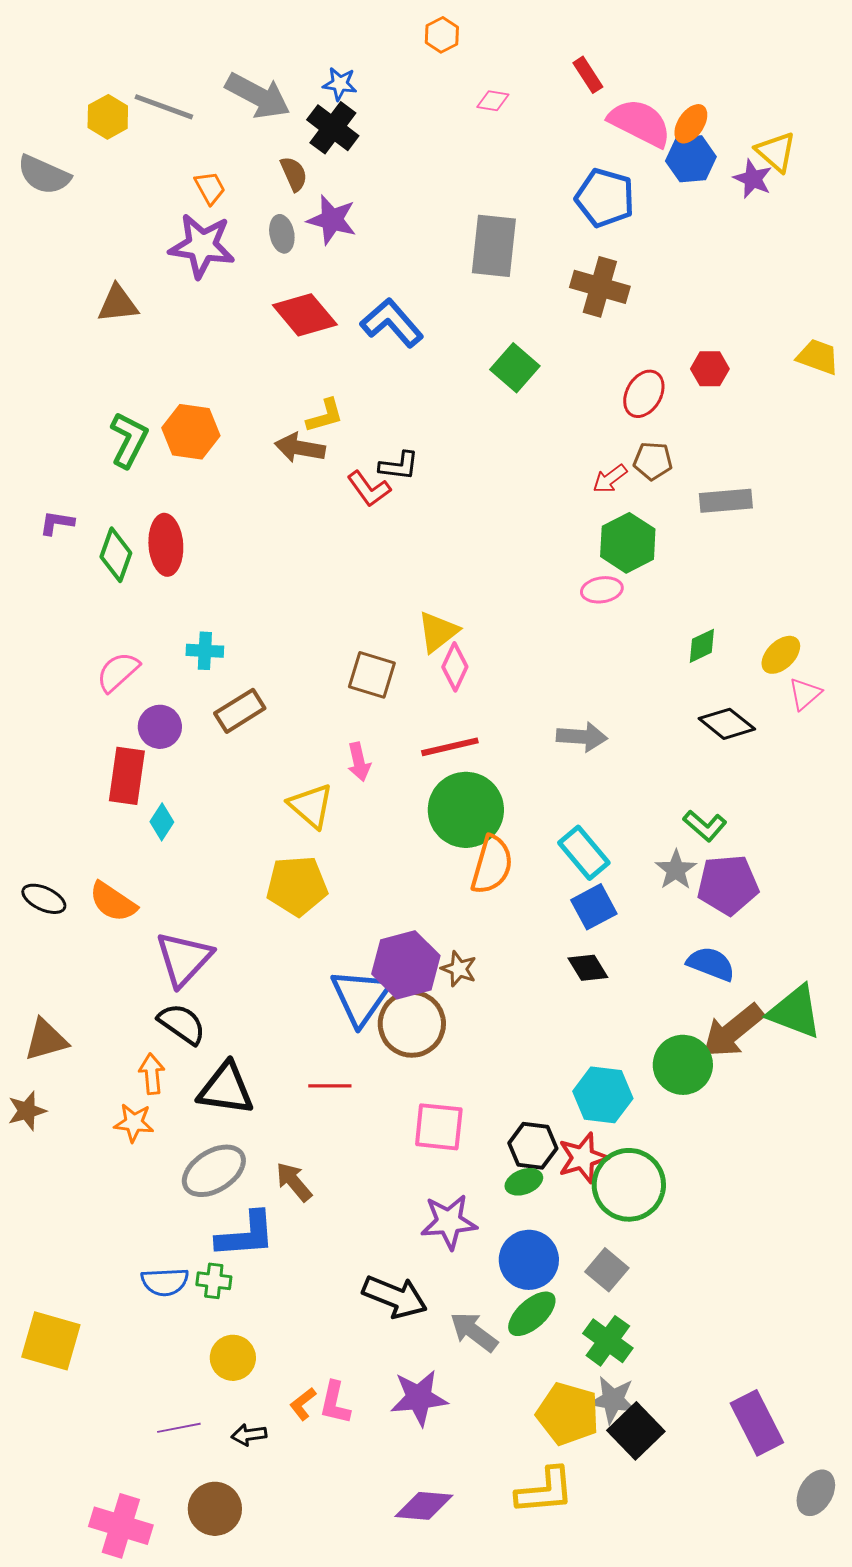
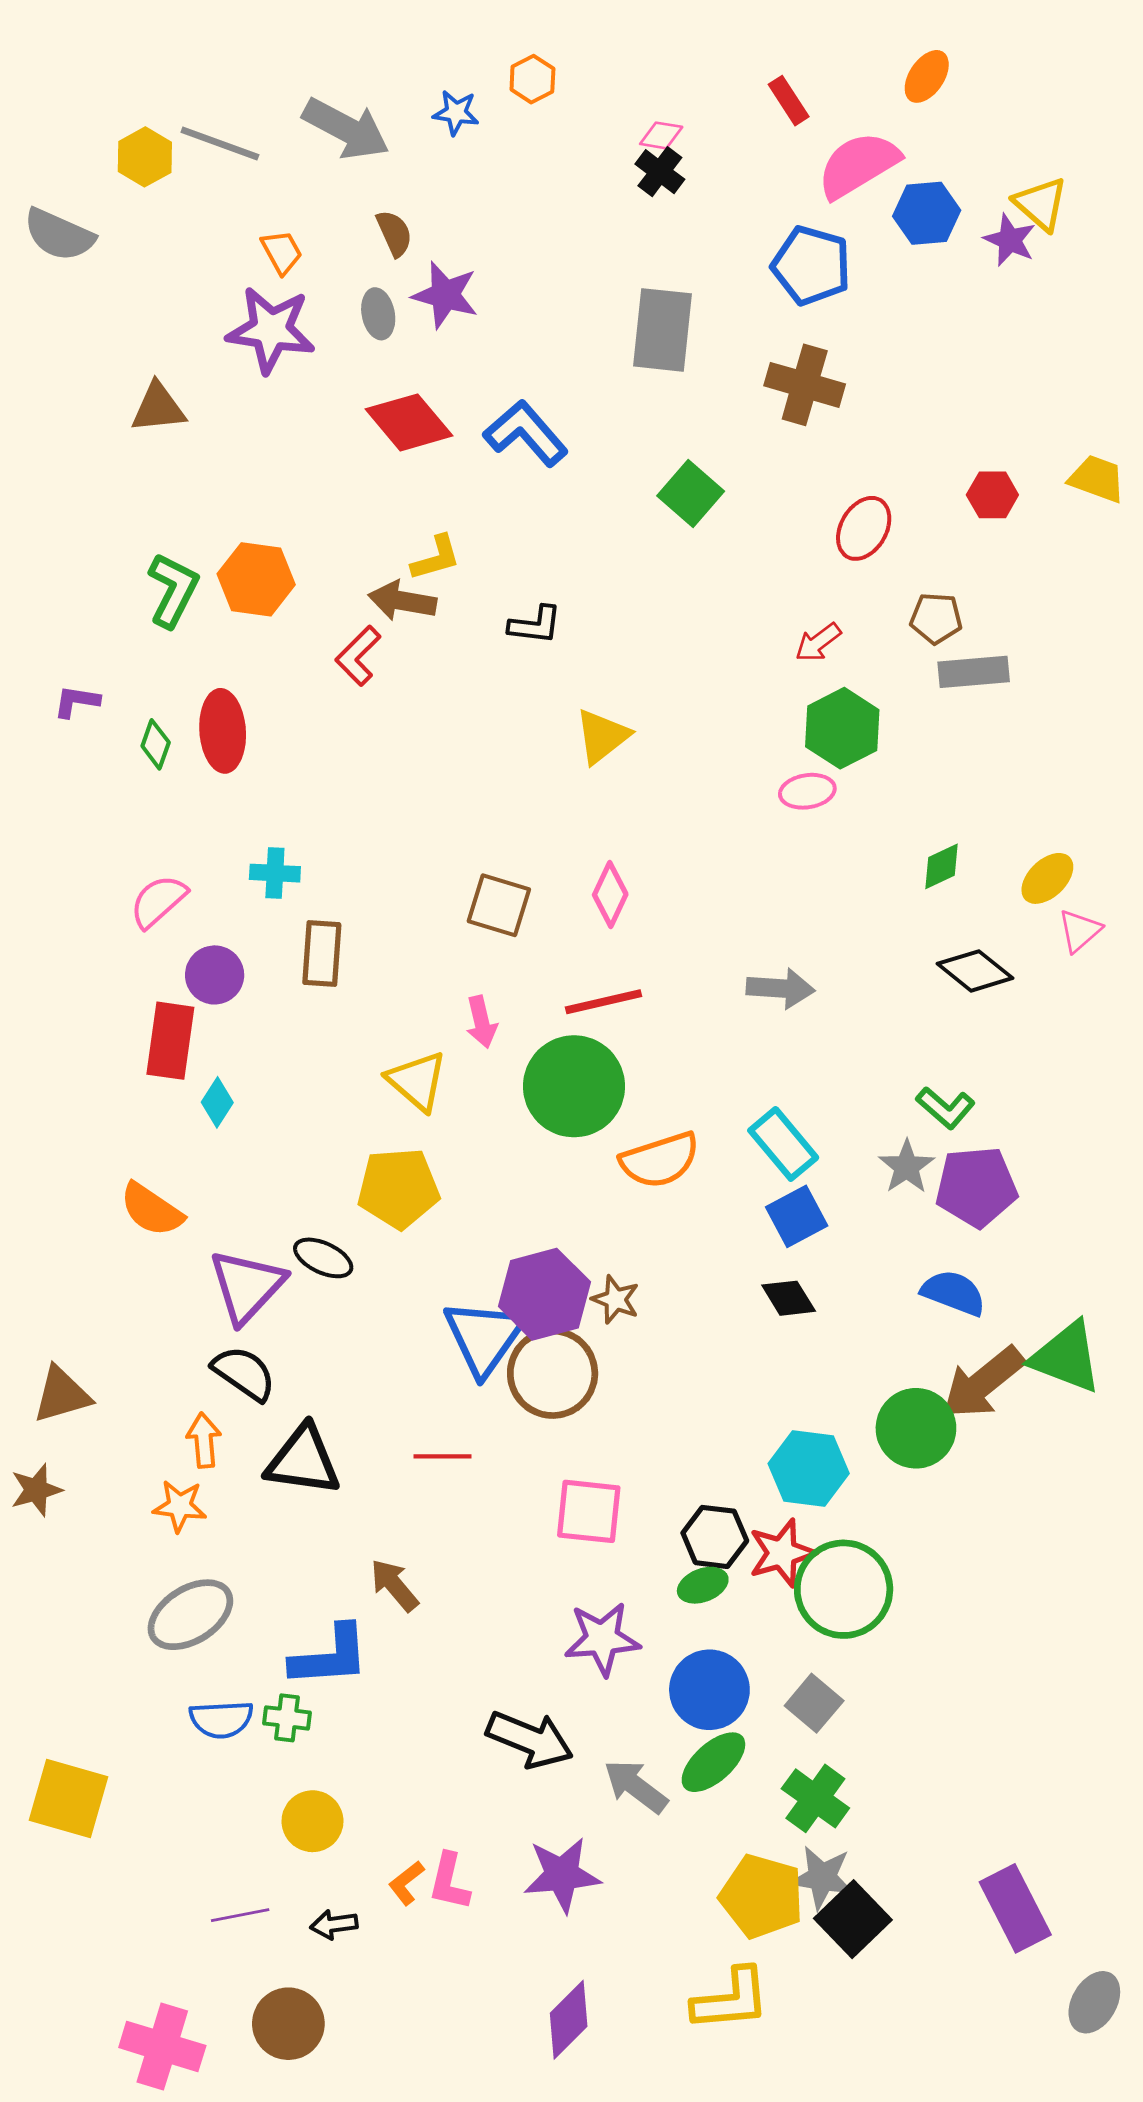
orange hexagon: (442, 35) -> (532, 79), moved
pink semicircle: (640, 123) -> (858, 165), turned -58
orange ellipse: (691, 124) -> (927, 76), moved
black cross: (333, 128) -> (660, 172), moved, size x0.7
red hexagon: (710, 369) -> (992, 495), moved
brown pentagon: (653, 461) -> (936, 618), moved
red L-shape: (369, 489) -> (358, 656), moved, turned 81
green diamond: (116, 555) -> (156, 744), size x0.7
yellow triangle: (438, 632) -> (602, 736), moved
brown rectangle: (240, 711) -> (322, 954), turned -54
green circle: (466, 810) -> (574, 1086), moved
orange semicircle: (492, 865) -> (660, 1160), turned 56
black ellipse: (44, 899) -> (323, 1258), moved
gray ellipse: (214, 1171) -> (190, 1615), moved
purple diamond: (424, 1506) -> (569, 2020), turned -50

